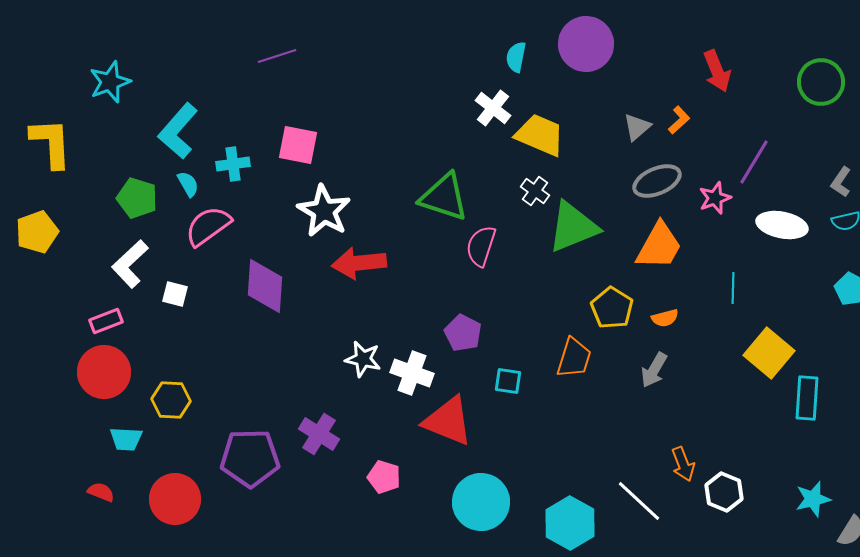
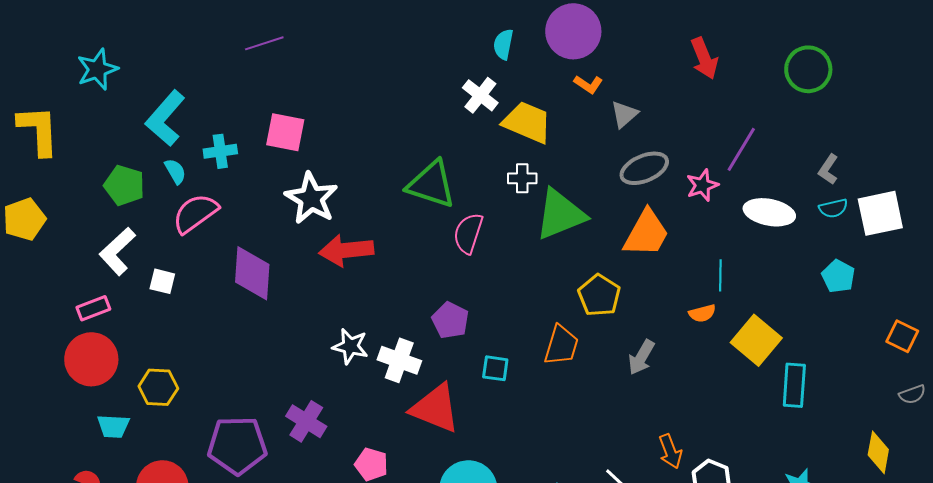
orange L-shape: (679, 120) -> (588, 84), moved, turned 76
white cross: (535, 191) -> (522, 178), turned -36
orange semicircle: (665, 318) -> (702, 313), moved

